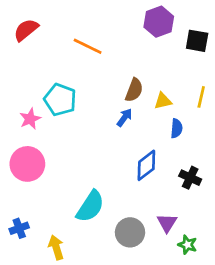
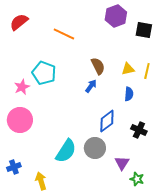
brown semicircle: (134, 90) -> (98, 66), turned -48
yellow triangle: (163, 101) -> (128, 69), moved
gray circle: (130, 232) -> (95, 148), moved

